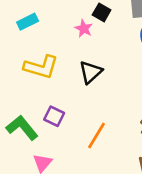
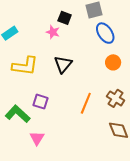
orange line: (96, 136) -> (86, 103), moved

